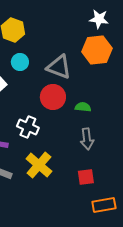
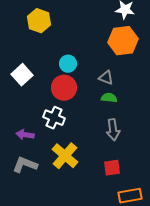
cyan circle: (20, 62) -> (68, 64), moved
gray triangle: (59, 67) -> (106, 78), moved, size x0.6
red circle: (53, 97) -> (64, 88), moved

